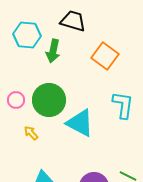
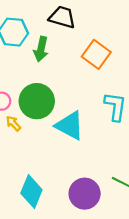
yellow arrow: (31, 133) -> (13, 123), moved

